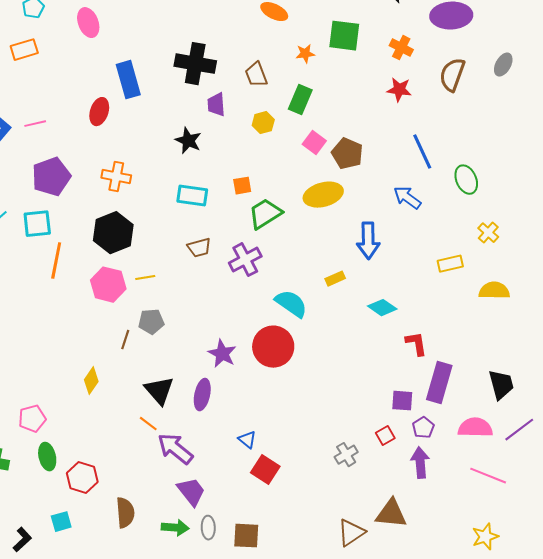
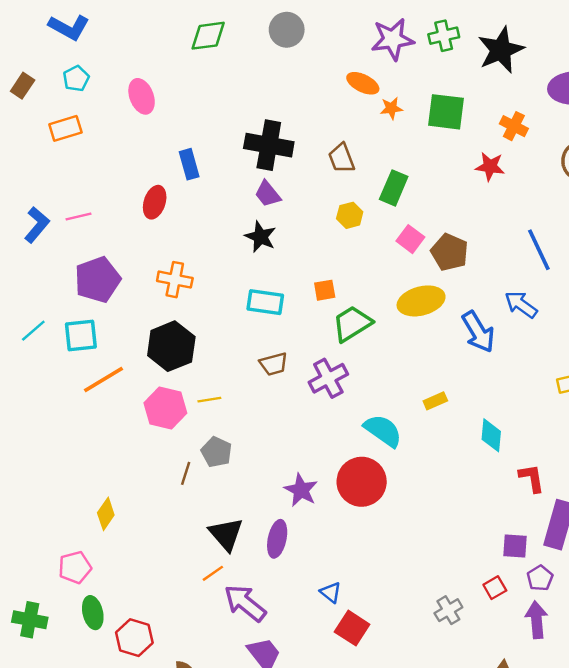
orange star: (305, 54) -> (391, 108), moved
blue rectangle: (128, 80) -> (189, 164), size x0.7
red star: (399, 90) -> (490, 167), moved
purple trapezoid: (216, 105) -> (268, 194), moved, turned -35
blue arrow: (368, 241) -> (478, 332), moved, turned -30
orange line: (56, 261) -> (103, 379), turned 48
cyan diamond: (382, 308) -> (491, 435), turned 60
gray pentagon: (151, 322) -> (216, 452), turned 30
yellow diamond: (91, 381) -> (106, 514), moved
orange line: (148, 424) -> (213, 573), turned -72

